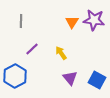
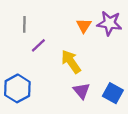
purple line: (32, 49) -> (38, 45), moved
yellow arrow: (61, 53) -> (71, 62), size x1.5

